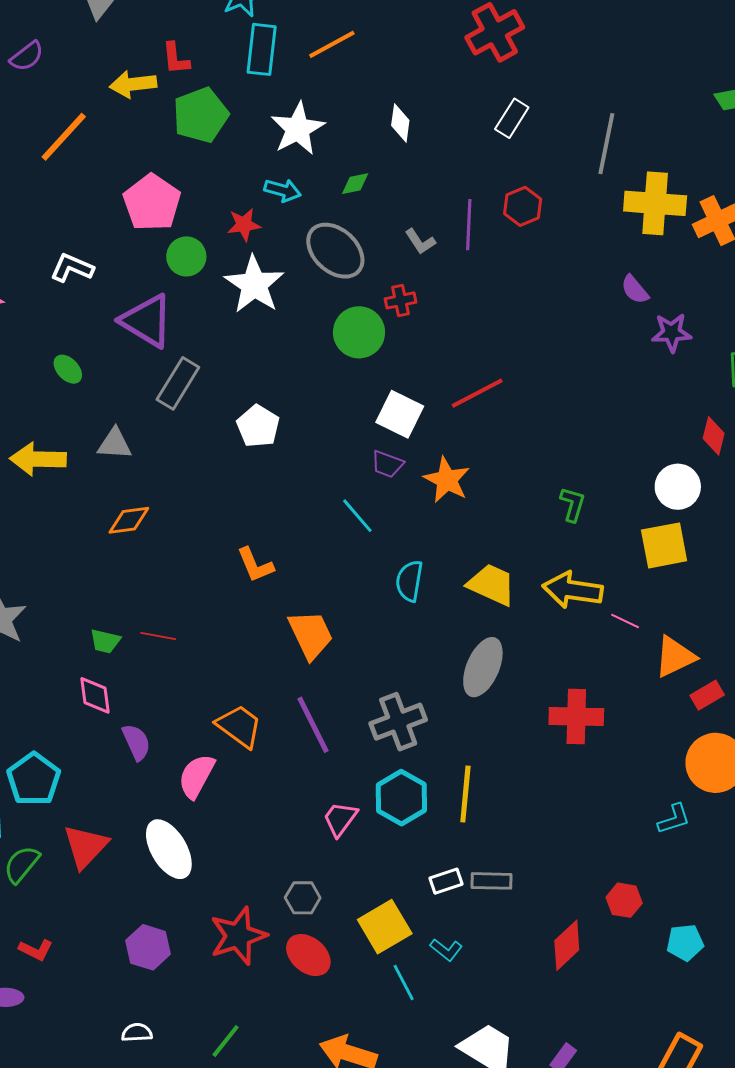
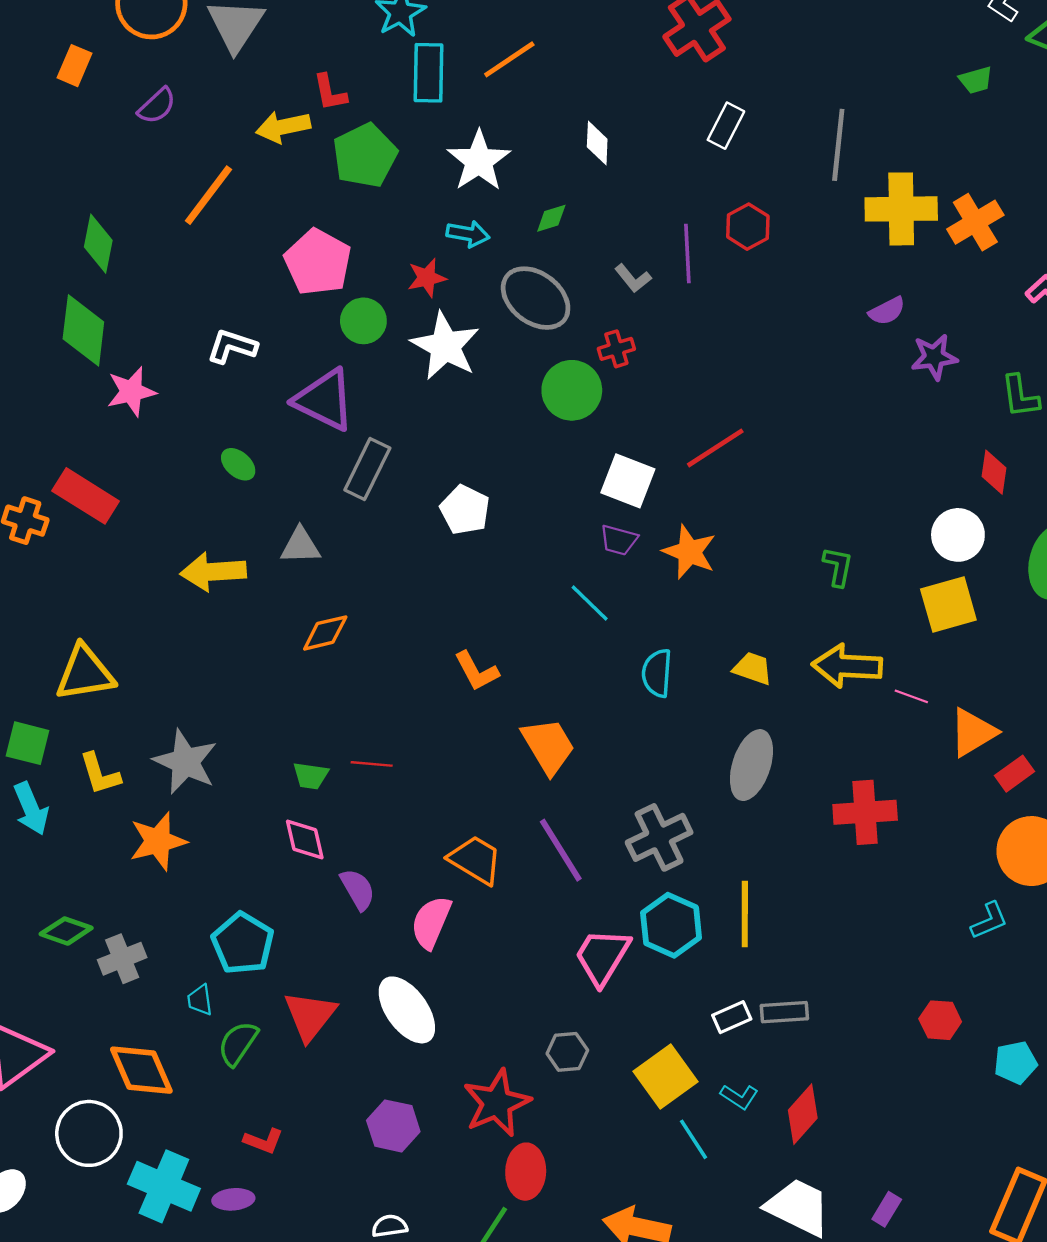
purple semicircle: (635, 290) -> (887, 311), turned -72
yellow trapezoid: (492, 585) -> (753, 668), size x0.7
pink trapezoid: (340, 819) -> (602, 957), size x1.4
red diamond: (567, 945) -> (803, 1114), moved
red ellipse: (308, 955) -> (526, 1172), moved, turned 57

